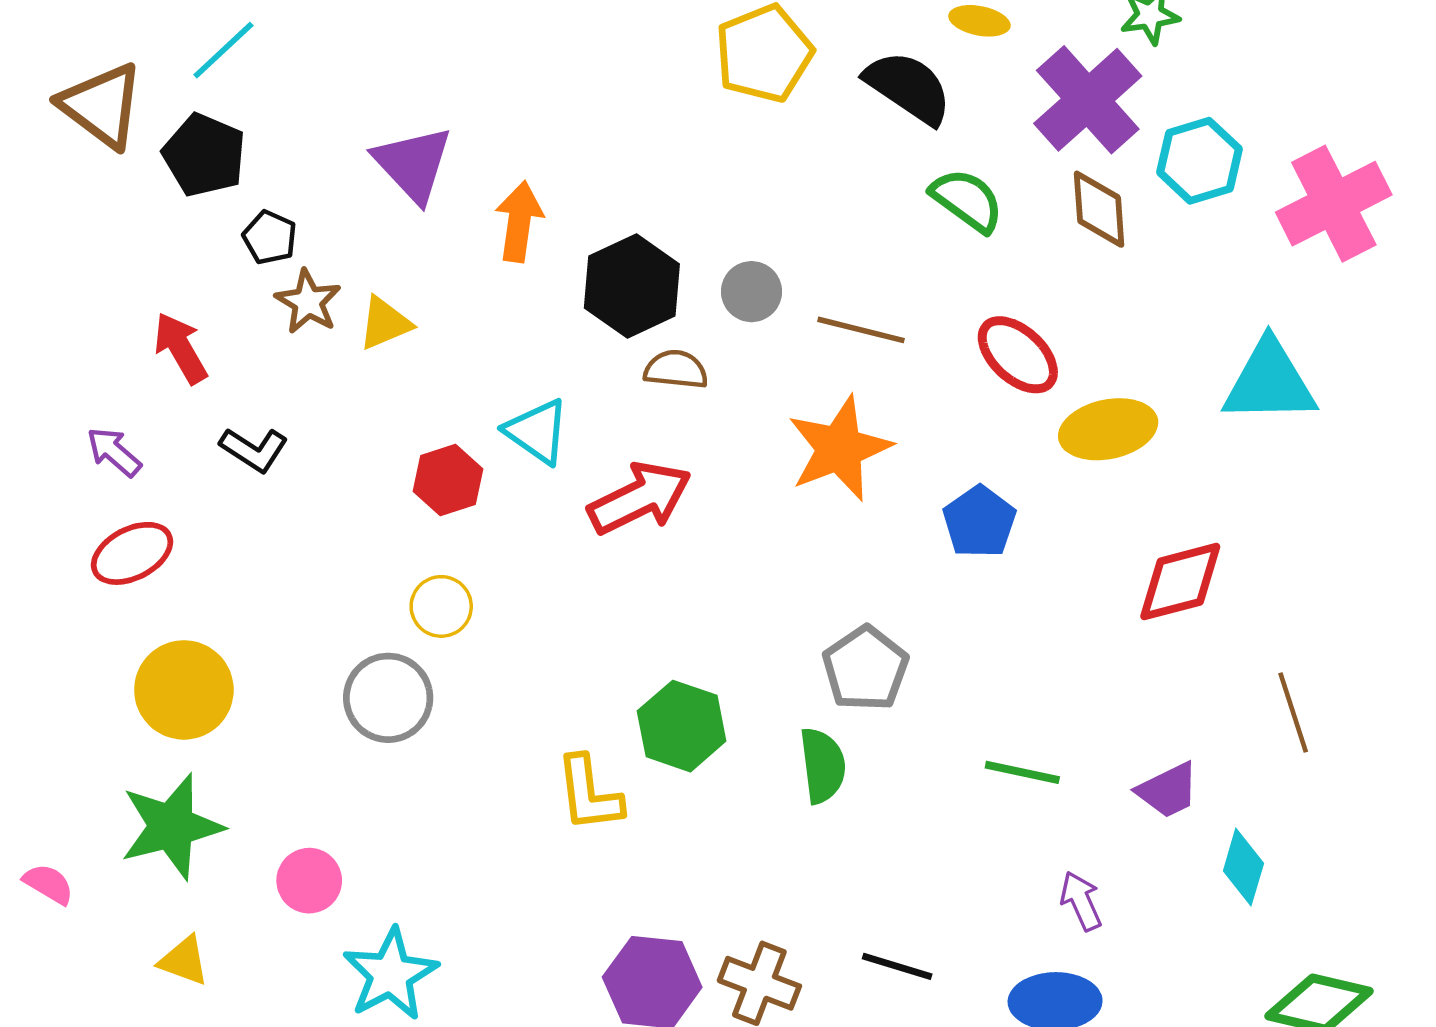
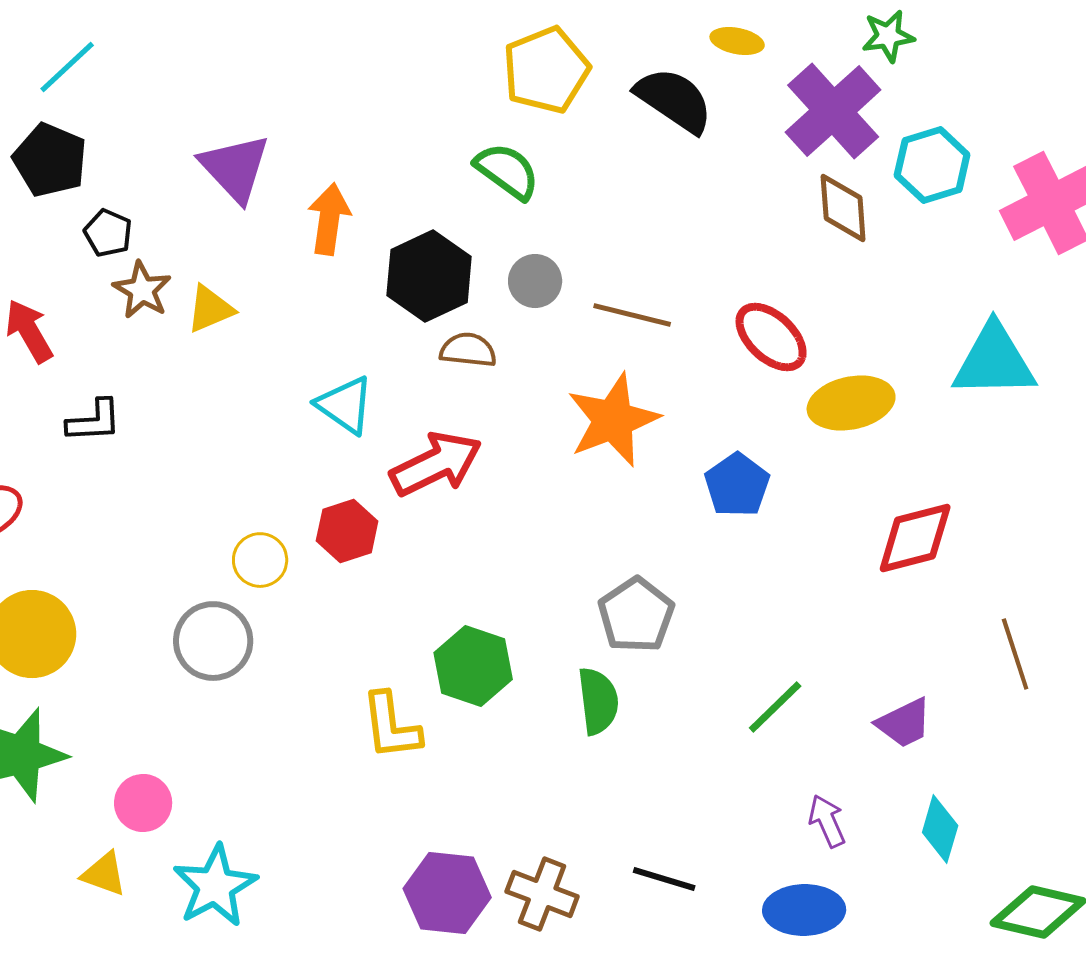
green semicircle: (967, 200) -> (507, 171), moved
black L-shape: (254, 450) -> (94, 421), turned -36
red hexagon: (448, 480) -> (347, 531), moved
green line: (1022, 772) -> (775, 707), turned -56
cyan diamond: (1243, 867) -> (940, 829), moved
yellow triangle: (184, 961) -> (104, 874), moved

